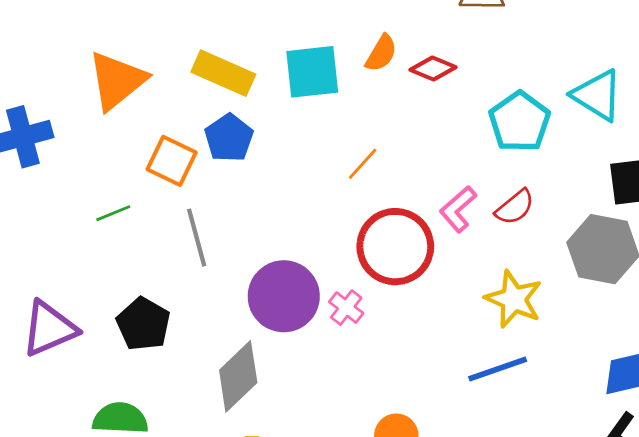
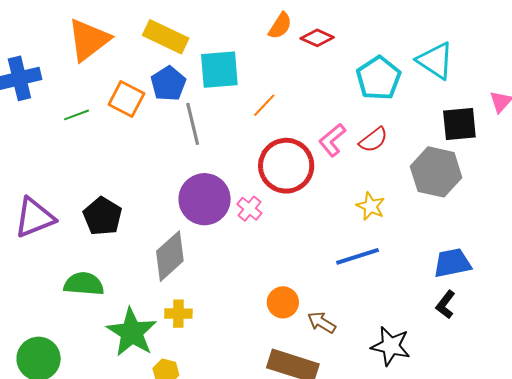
cyan square: (312, 72) -> (219, 70), moved
green line: (113, 213) -> (77, 115), moved
gray line: (197, 238) -> (193, 124), moved
yellow star: (514, 299) -> (371, 206), size x0.7

